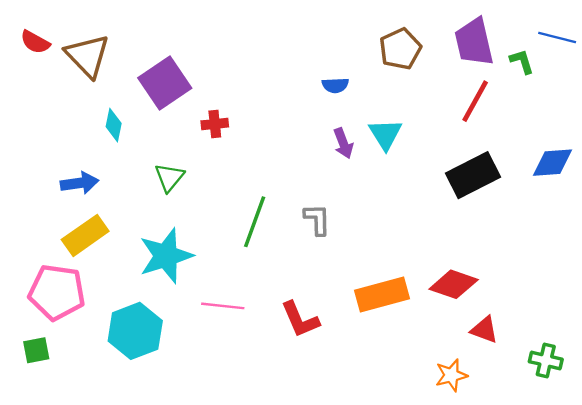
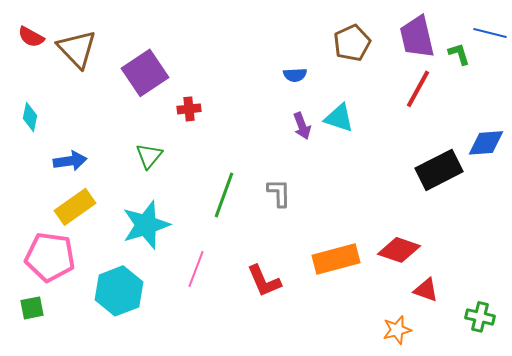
cyan diamond: (114, 125) -> (30, 117), moved
cyan triangle: (385, 134) -> (339, 118), turned -40
black rectangle: (473, 175) -> (439, 170), moved
pink line: (223, 306) -> (196, 269), turned -75

